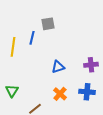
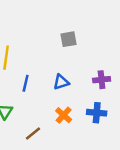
gray square: (48, 24) -> (68, 39), moved
blue line: (32, 38) -> (26, 83), moved

